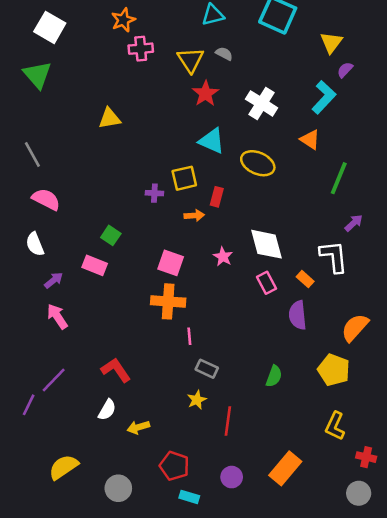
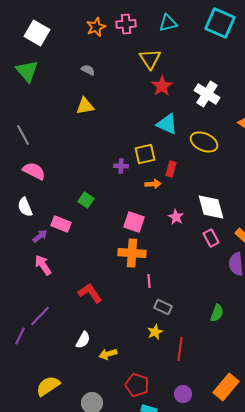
pink cross: (141, 49) -> (126, 24), moved
gray semicircle: (224, 54) -> (88, 70), moved
pink rectangle: (95, 265) -> (61, 224), moved
red L-shape: (116, 370) -> (90, 293), moved

